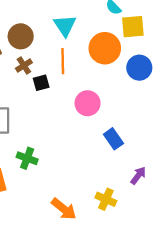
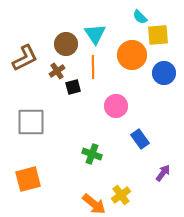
brown circle: (21, 36) -> (66, 44), moved
green cross: (27, 158) -> (92, 154), moved
yellow cross: (106, 199) -> (121, 195), moved, turned 30

